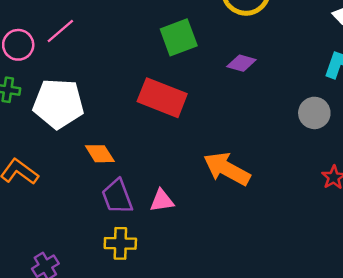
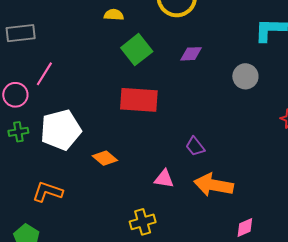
gray circle: (314, 113) -> (245, 76), moved
orange arrow: (227, 169) -> (214, 185), moved
purple trapezoid: (117, 196) -> (195, 146), moved, size x0.7
pink triangle: (162, 201) -> (164, 179), turned 35

